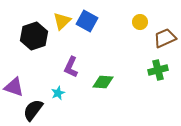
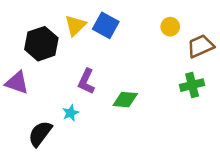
purple triangle: (14, 87) -> (17, 83), moved

